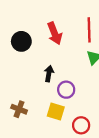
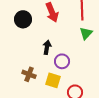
brown cross: (19, 109) -> (29, 74), moved

